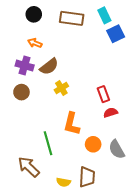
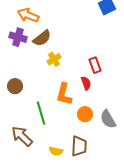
orange arrow: (35, 43) -> (28, 15), size x1.5
brown circle: (21, 92) -> (15, 86), moved
red semicircle: (111, 113) -> (86, 83), moved, turned 88

